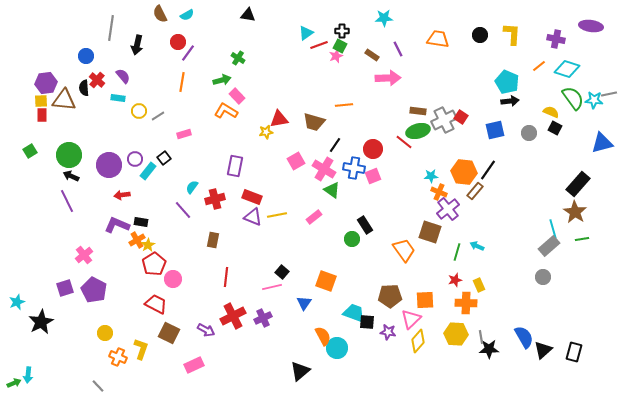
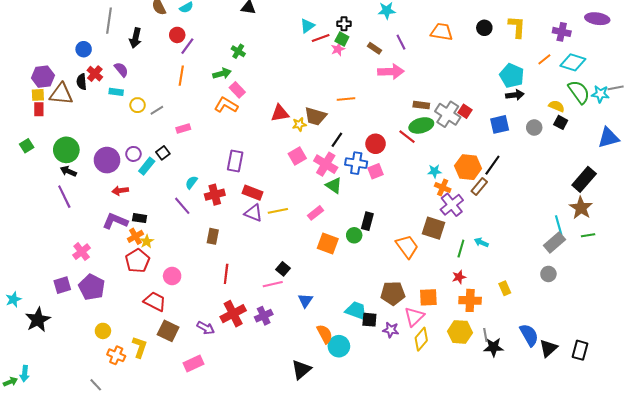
gray cross: (444, 120) -> (448, 114), turned -30
yellow star: (266, 132) -> (299, 124), moved
black rectangle: (365, 225) -> (367, 221), turned 48
red pentagon: (154, 264) -> (138, 261), moved
orange square: (326, 281) -> (328, 243), moved
yellow rectangle: (479, 285) -> (505, 288), moved

